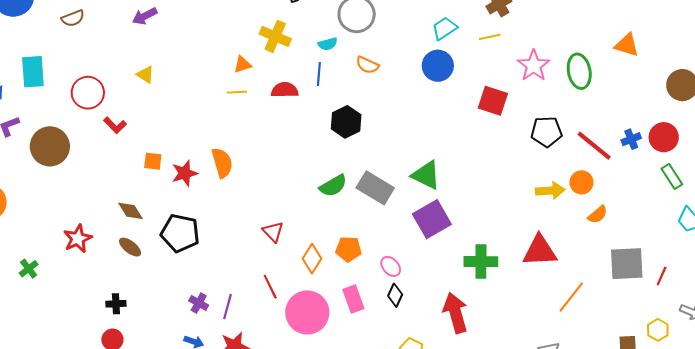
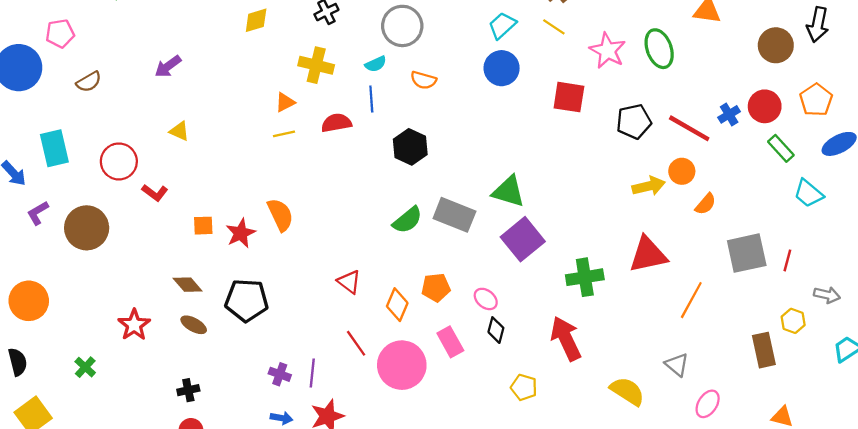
yellow line: (490, 37) -> (554, 27), turned 55

